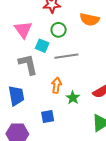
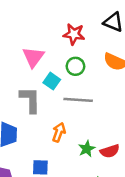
green star: (73, 98) -> (87, 149), moved

